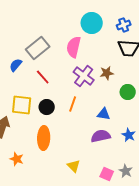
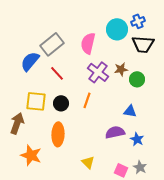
cyan circle: (92, 23) -> (117, 29), moved
blue semicircle: (16, 65) -> (30, 61), size x1.5
green circle: (128, 92) -> (137, 79), moved
blue triangle: (104, 114) -> (130, 111), moved
blue star: (129, 135) -> (137, 139), moved
orange star: (17, 159) -> (31, 155), size x1.5

